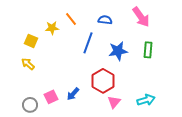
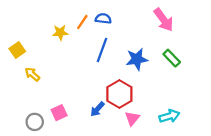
orange line: (71, 19) -> (82, 22), turned 72
blue semicircle: (105, 20) -> (103, 19), moved
yellow square: (31, 41) -> (17, 50), moved, turned 32
green rectangle: (148, 50) -> (172, 58), turned -49
blue arrow: (73, 94) -> (97, 109), moved

